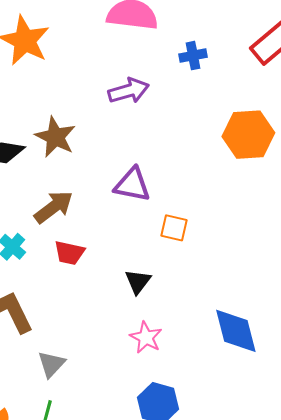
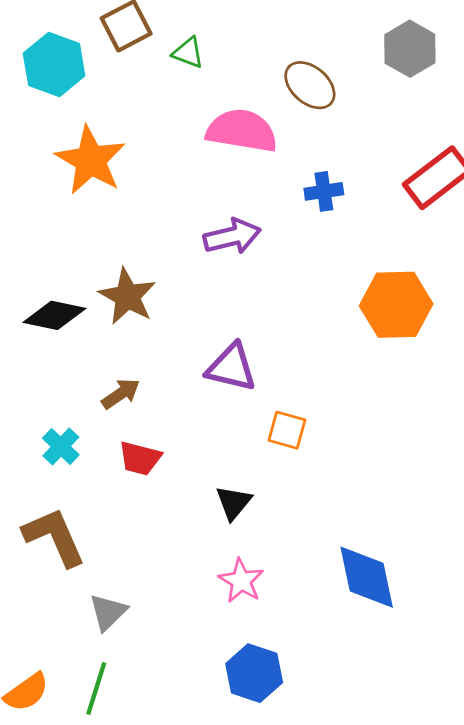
brown arrow: (54, 207) -> (121, 394), size x0.7

